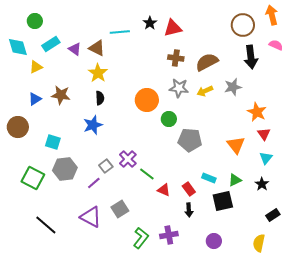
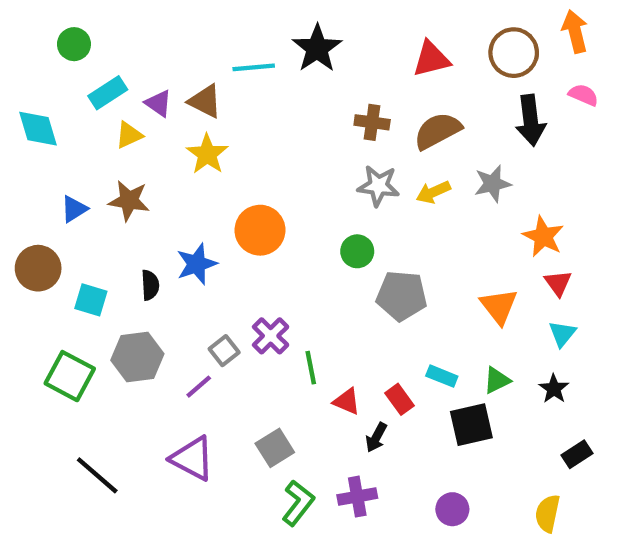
black star: (150, 23) -> (317, 48), size x1.6
red triangle: (173, 28) -> (431, 59), moved
cyan diamond: (18, 47) -> (38, 129), moved
yellow triangle: (36, 67) -> (129, 135), moved
black semicircle: (100, 98) -> (150, 285), moved
orange circle: (147, 100) -> (260, 230), moved
cyan square: (53, 142) -> (91, 300), moved
green line: (147, 174) -> (311, 368), turned 42
gray square: (120, 209) -> (275, 448), moved
black arrow: (189, 210) -> (376, 437), moved, turned 32

